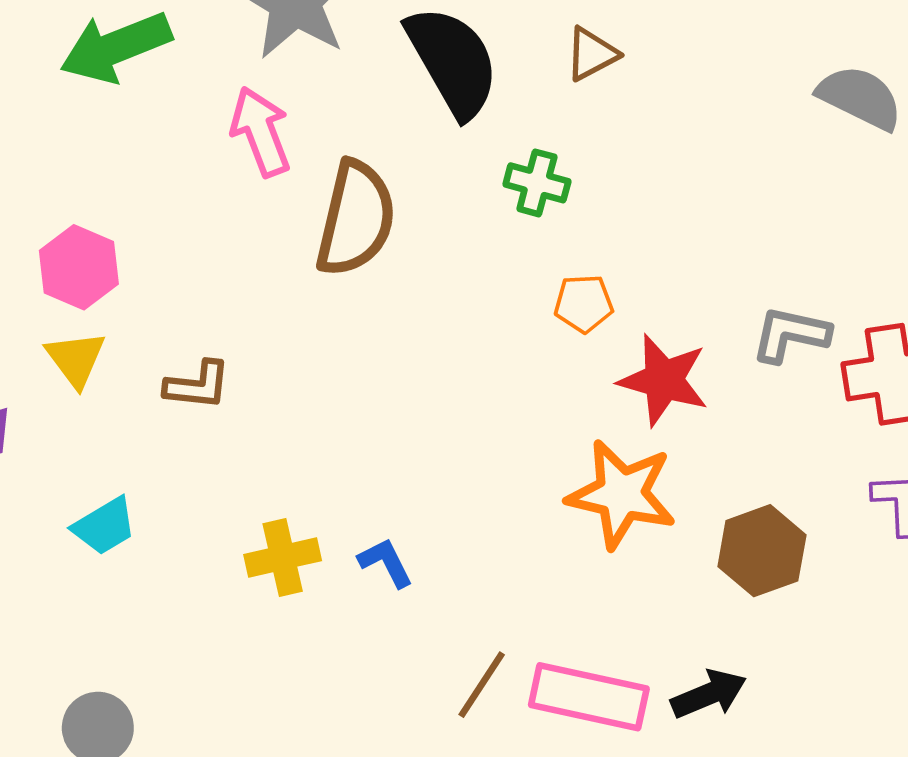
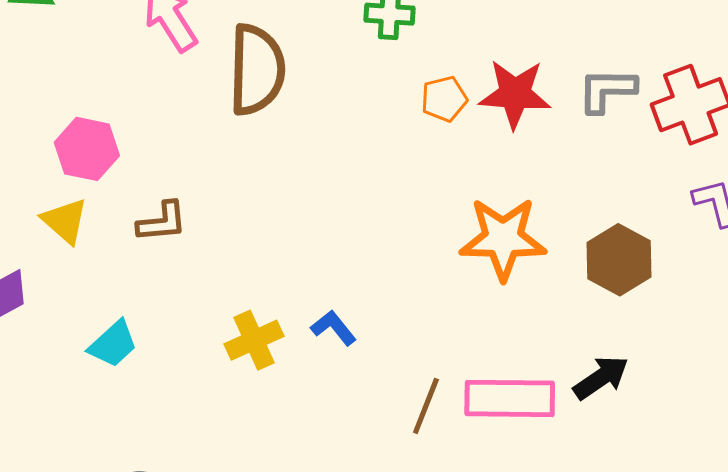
pink hexagon: (79, 267) -> (87, 149), moved
red star: (664, 380) -> (515, 94), moved

